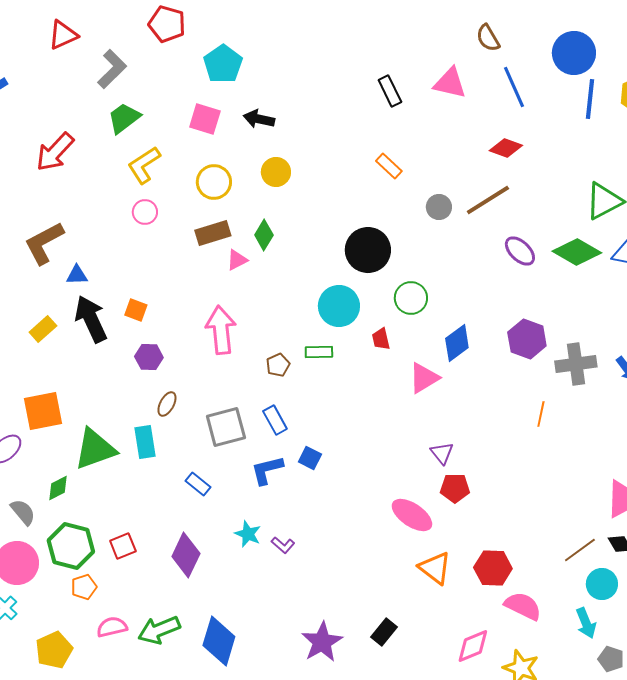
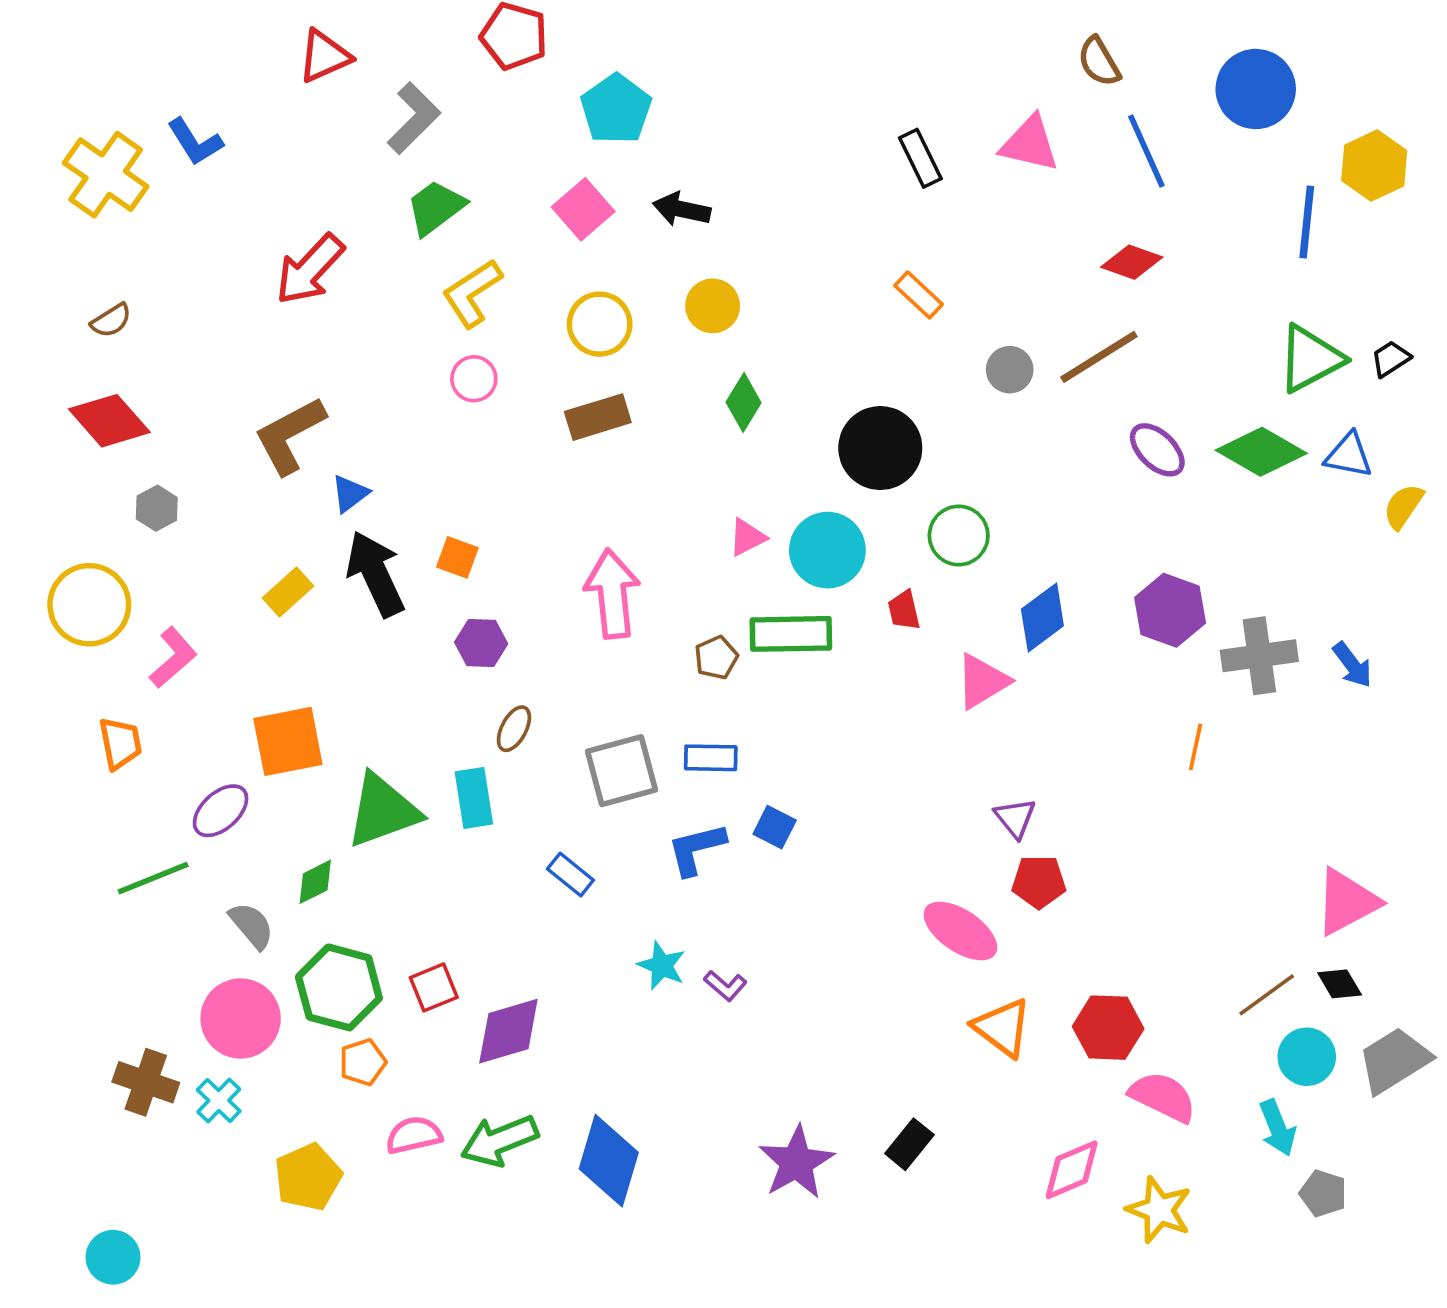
blue line: (590, 99) -> (1307, 222), moved
pink square: (205, 119) -> (583, 209), turned 32
green diamond: (264, 235) -> (744, 402), moved
pink triangle: (237, 260) -> (747, 537), moved
blue triangle: (77, 275) -> (350, 494), turned -35
green rectangle: (319, 352) -> (791, 634), size x1.6
blue rectangle: (275, 420) -> (711, 758), turned -60
purple diamond: (186, 555) -> (508, 1031), moved, turned 48

